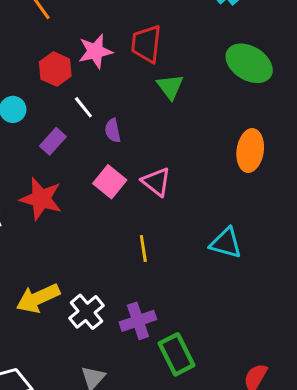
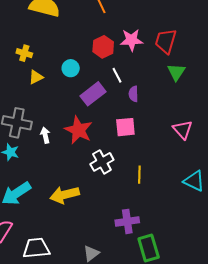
purple rectangle: (53, 141) -> (93, 94), size x1.4
pink square: (110, 182) -> (125, 127), turned 35
pink triangle: (156, 182) -> (183, 130), moved
white cross: (86, 312) -> (102, 162), moved

